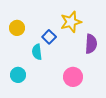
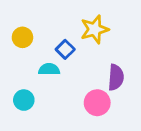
purple semicircle: (91, 44) -> (116, 77), moved
cyan semicircle: (37, 52) -> (49, 69), turned 98

